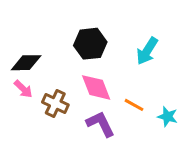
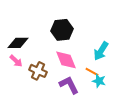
cyan arrow: (147, 51) -> (101, 51), moved
cyan star: (168, 117) -> (99, 81), moved

